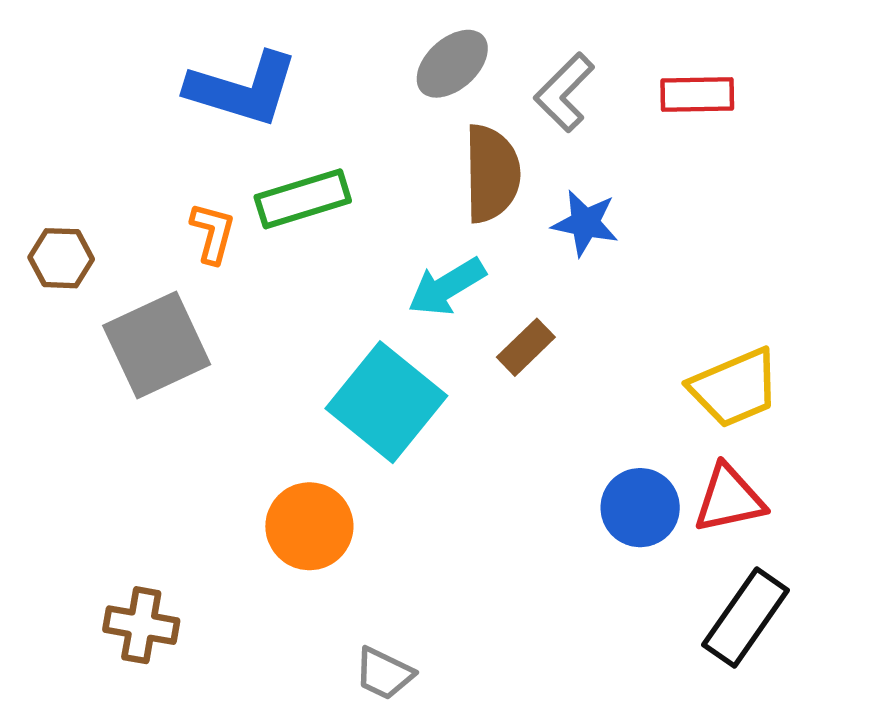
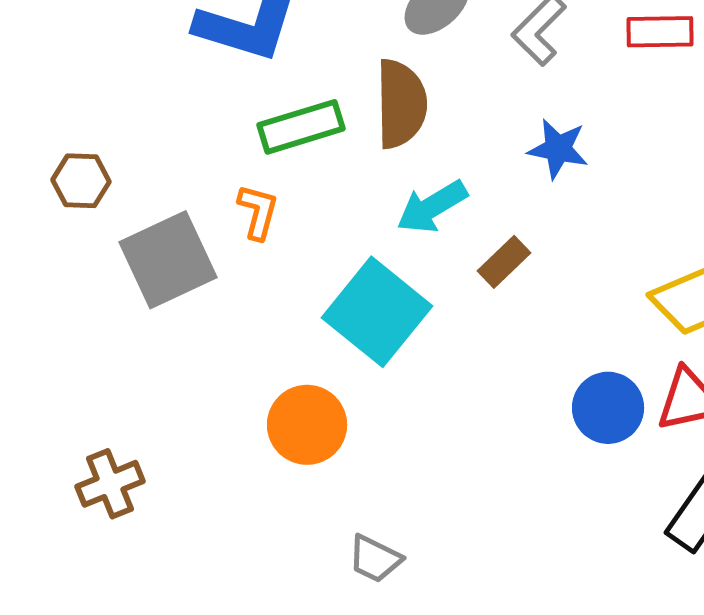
brown semicircle: (492, 174) -> (401, 104), moved
orange L-shape: (213, 233) -> (258, 212), moved
brown cross: (141, 625) -> (110, 484), moved, turned -32

